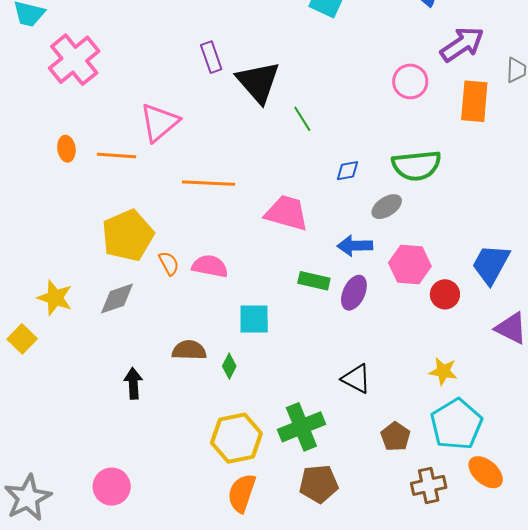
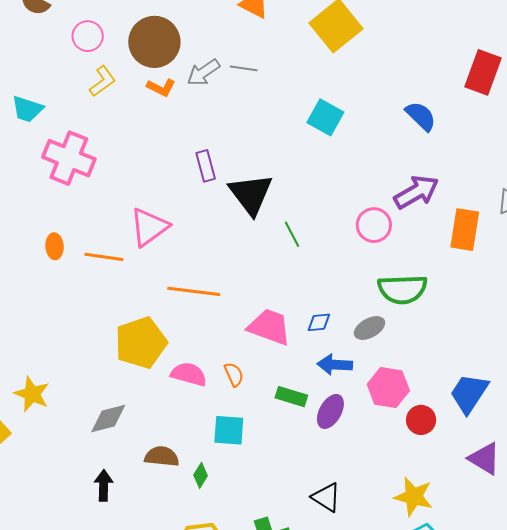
purple arrow: (462, 44) -> (416, 192), moved
pink cross: (74, 60) -> (69, 158), turned -33
pink circle: (410, 81) -> (374, 225), moved
blue diamond: (348, 171) -> (319, 322), moved
yellow pentagon: (128, 235) -> (141, 343), moved
orange semicircle: (169, 263) -> (234, 374), moved
gray diamond: (117, 299) -> (108, 419), moved
yellow star: (443, 371) -> (414, 497), size x1.4

